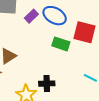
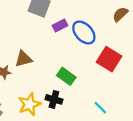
green rectangle: (61, 44) -> (66, 76), moved

